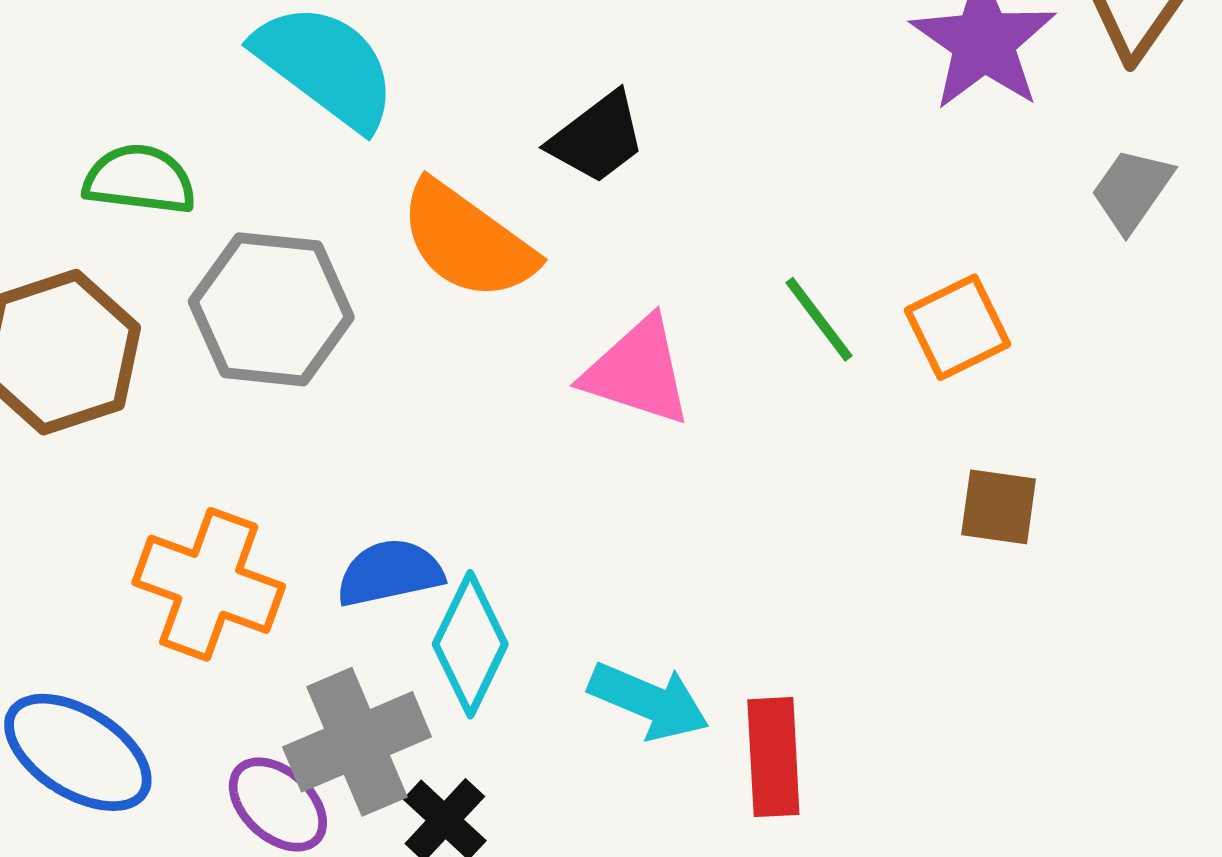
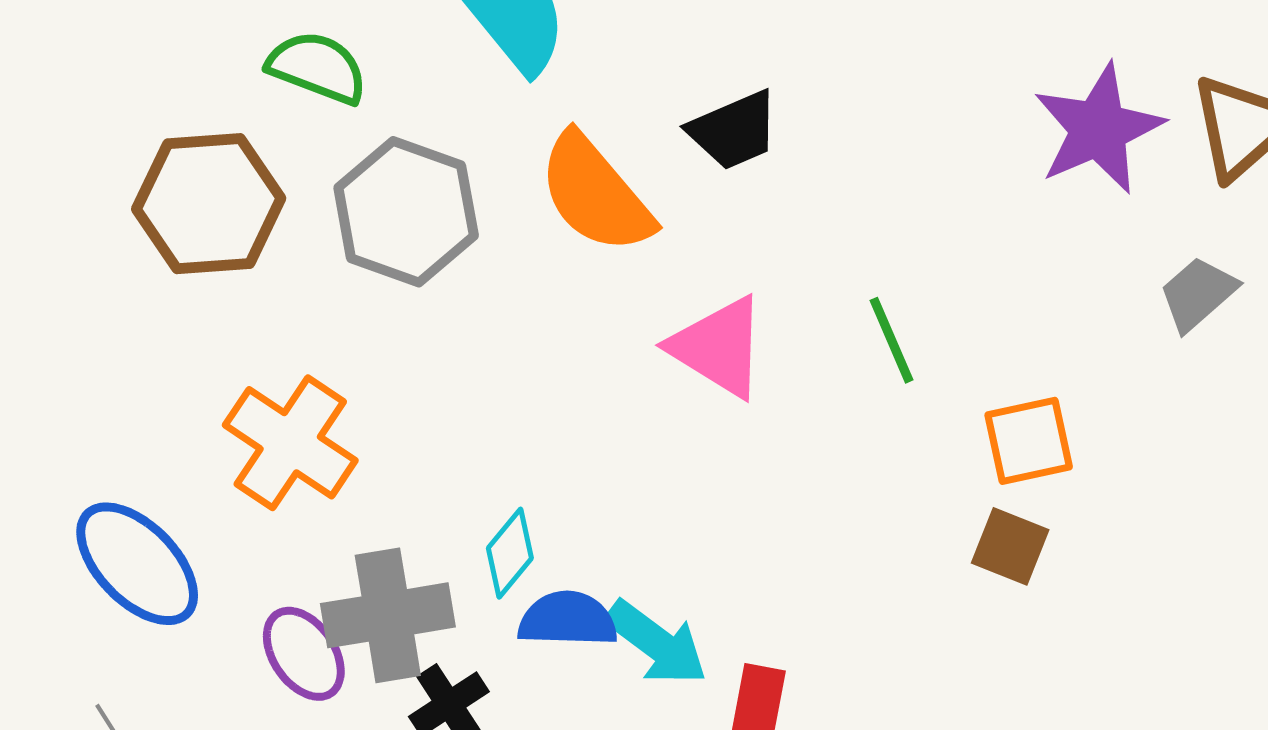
orange square: (957, 327) -> (1029, 441), moved
blue semicircle: (390, 573) -> (568, 619), moved
cyan diamond: (470, 644) -> (510, 553), size x0.7

